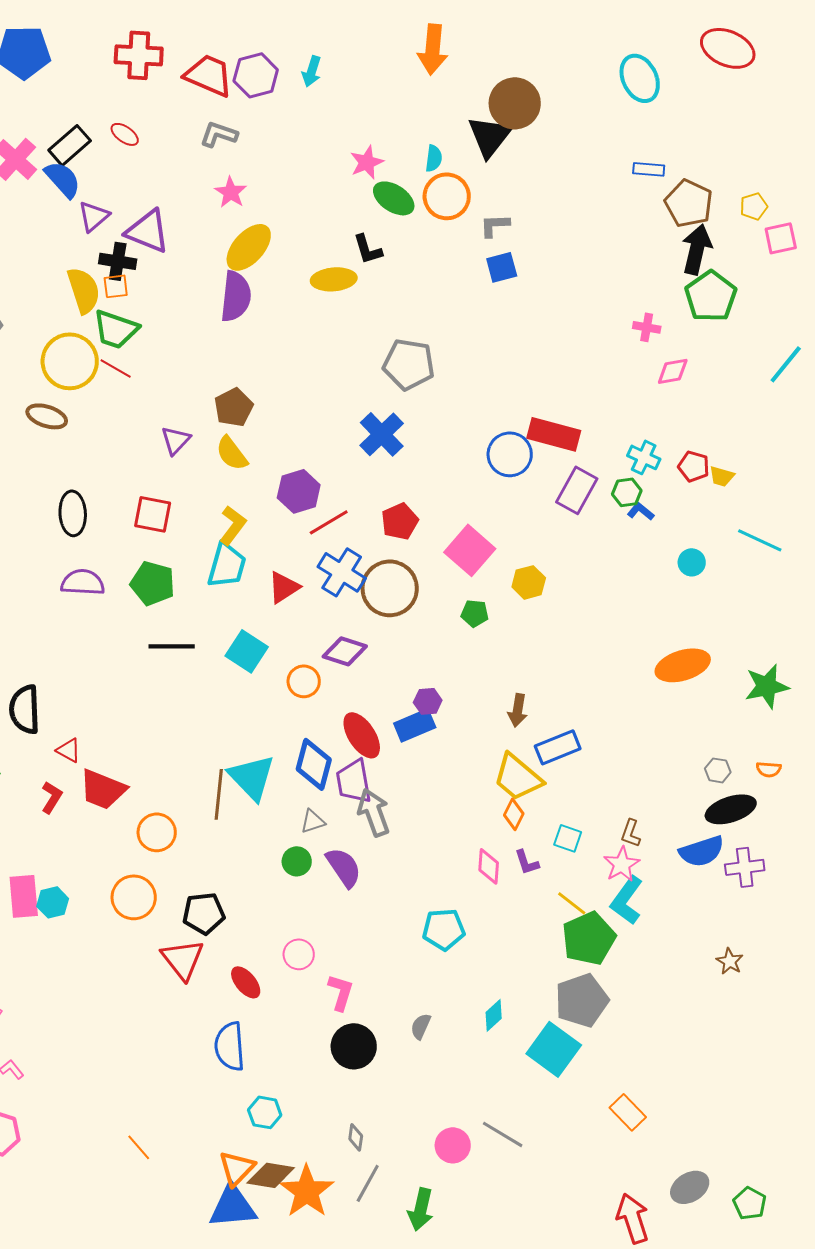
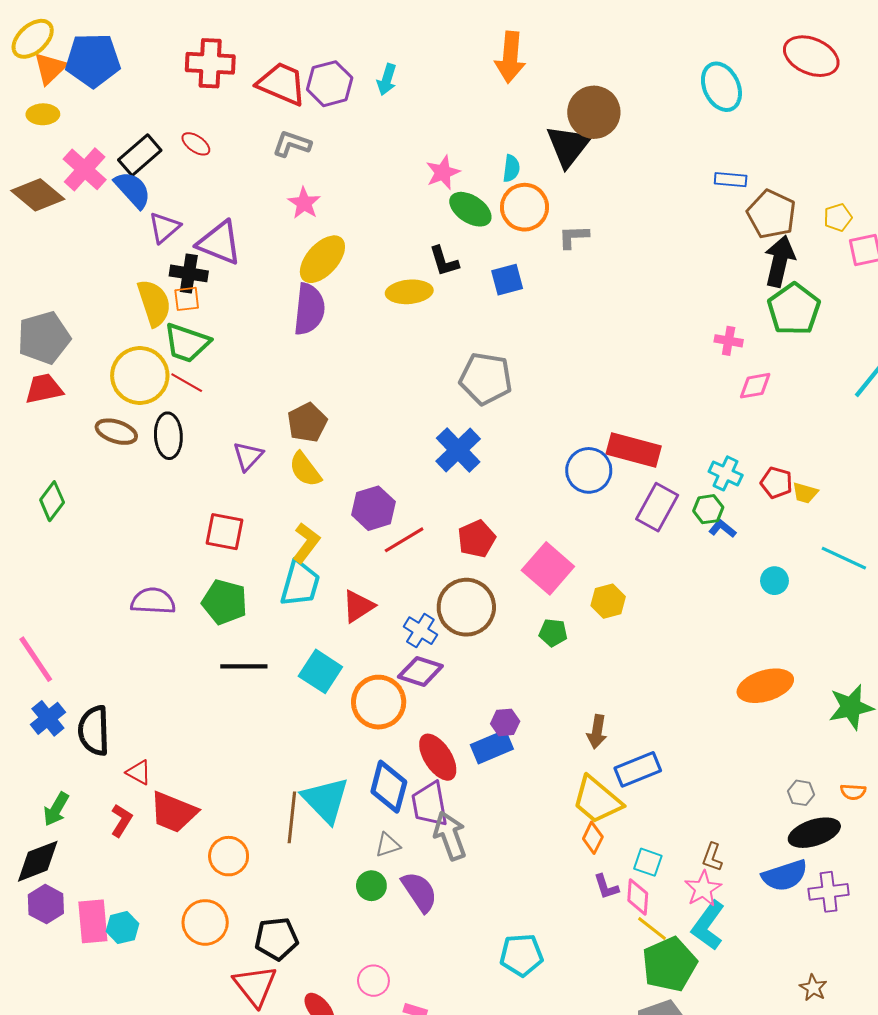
blue square: (502, 267) -> (507, 280), moved
black ellipse: (73, 513) -> (168, 436), moved
blue cross: (342, 572) -> (420, 631), moved, size x0.7
orange circle: (304, 681) -> (379, 702), size x1.6
pink diamond: (489, 866) -> (638, 897), moved

